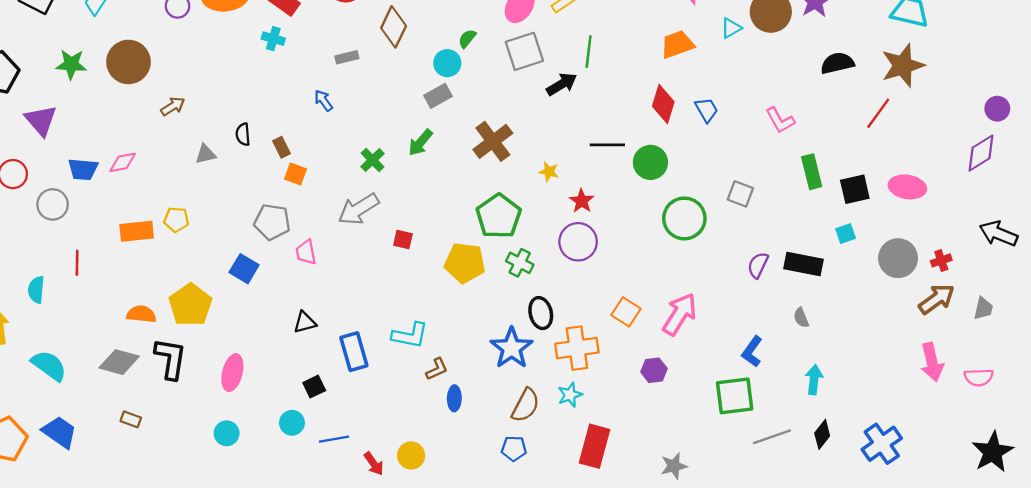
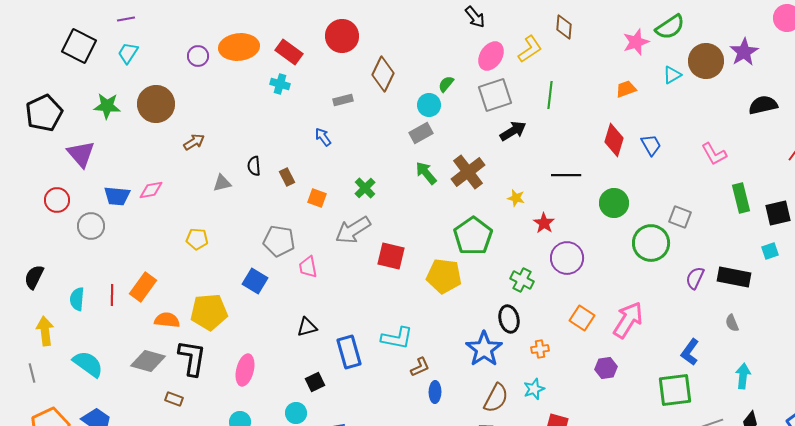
orange trapezoid: (677, 44) -> (626, 89), size x0.7
black arrow: (562, 84) -> (513, 131), moved
green arrow: (420, 143) -> (426, 173), moved, turned 100
green circle: (650, 162) -> (614, 203), moved
orange square: (295, 174) -> (317, 198), moved
green circle: (684, 218) -> (651, 243), moved
orange rectangle: (137, 231) -> (143, 287), moved, turned -48
red square: (403, 239) -> (391, 256), size x1.6
purple circle: (578, 242) -> (567, 258), moved
red line: (77, 263) -> (112, 295), moved
green cross: (520, 263) -> (522, 280), moved
yellow pentagon: (190, 305) -> (209, 312), turned 30
orange cross: (577, 348) -> (540, 349), size x0.5
brown rectangle: (131, 419) -> (174, 399), moved

